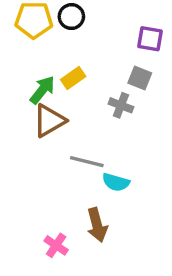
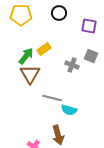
black circle: (71, 17) -> (59, 13), moved
gray square: (140, 78) -> (91, 56), moved
brown triangle: (49, 121) -> (30, 74), turned -30

